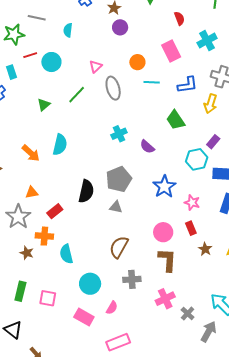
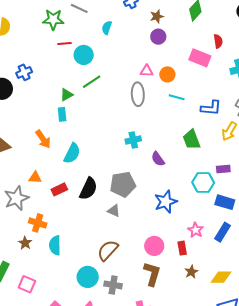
pink rectangle: (171, 51) -> (200, 58), moved, turned -55
pink triangle: (96, 66) -> (147, 71), moved, turned 32
cyan rectangle: (12, 72) -> (62, 114), moved
green line: (77, 95) -> (92, 82), moved
purple rectangle: (213, 142) -> (223, 169), turned 32
cyan semicircle: (60, 145) -> (72, 153), moved
pink star: (192, 203) -> (196, 230), moved
red rectangle: (55, 211) -> (59, 189), moved
brown star: (27, 253) -> (25, 243), moved
cyan circle: (90, 284) -> (88, 277), moved

